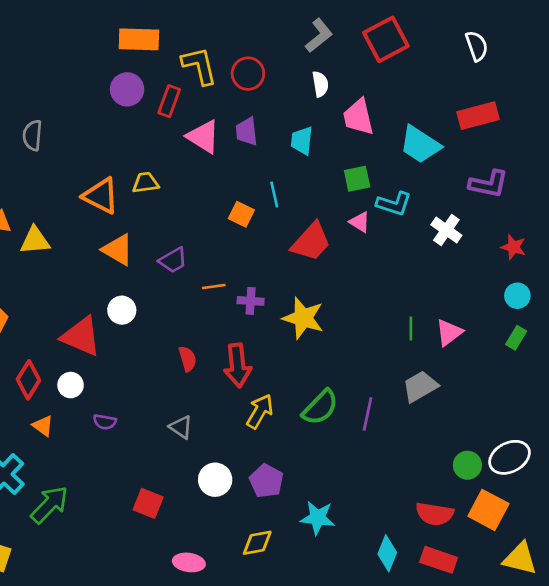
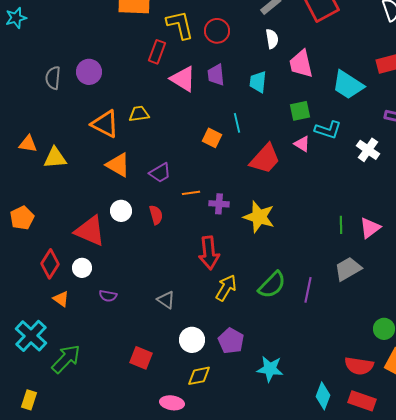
purple circle: (127, 89) -> (89, 72), moved
red semicircle: (188, 359) -> (156, 215), moved
yellow diamond: (257, 543) -> (199, 376), moved

